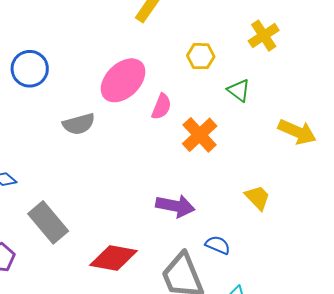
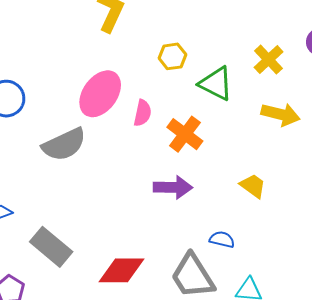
yellow cross: (264, 36) -> (269, 60), moved
green triangle: (239, 90) -> (216, 84), size x1.5
gray semicircle: (79, 124) -> (64, 144), size x1.4
purple arrow: (175, 206) -> (173, 187), moved

